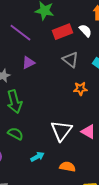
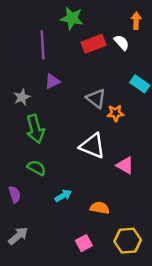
purple line: (20, 33) -> (43, 45), turned 50
gray triangle: (70, 60) -> (96, 98), moved
white triangle: (61, 131) -> (92, 146), moved, turned -45

